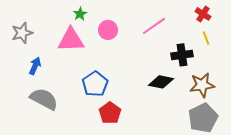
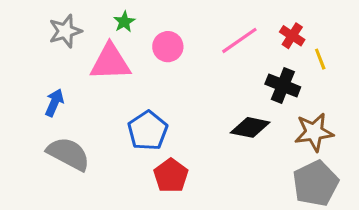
red cross: (203, 14) -> (292, 36), moved
gray star: (22, 33) -> (65, 31), moved
black cross: (182, 55) -> (283, 85), turned 30

